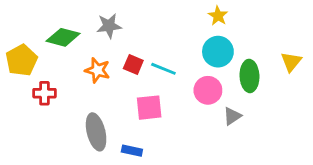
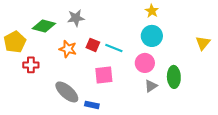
green ellipse: (249, 76) -> (174, 77), moved
gray triangle: (232, 116) -> (151, 86), moved
gray ellipse: (96, 132) -> (67, 92), turned -35

